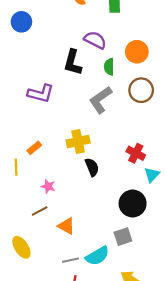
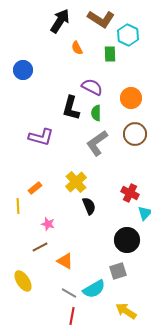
green semicircle: (109, 67) -> (96, 113), moved
yellow cross: (78, 142) -> (76, 182), turned -30
gray line: (71, 260) -> (69, 293), turned 42

